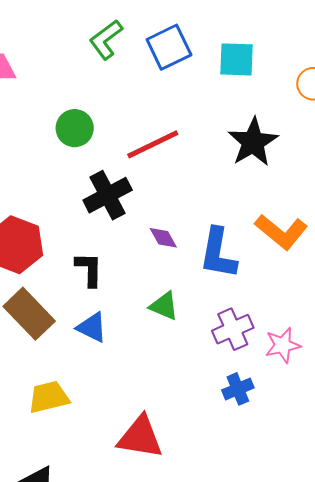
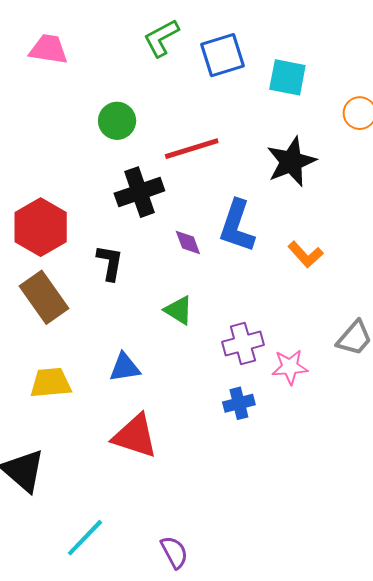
orange L-shape: (281, 232) -> (306, 254), size x0.7
blue L-shape: (218, 253) -> (237, 226), moved
blue triangle: (92, 327) -> (125, 367), moved, turned -44

